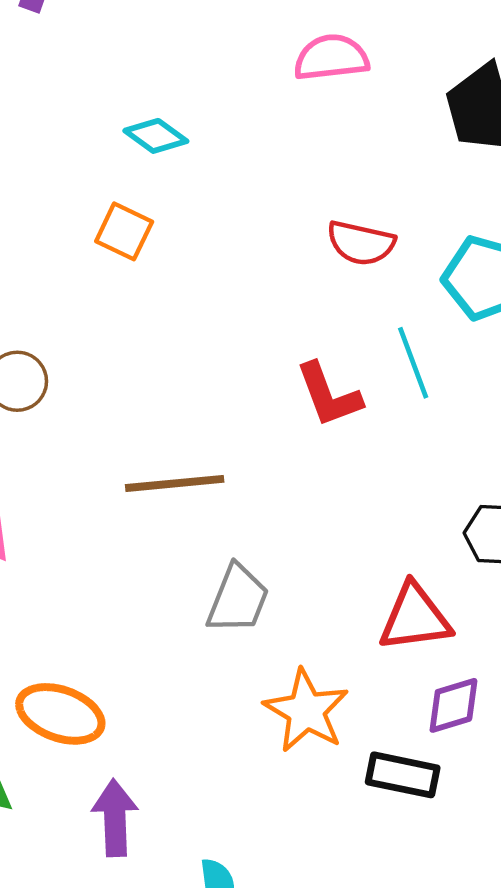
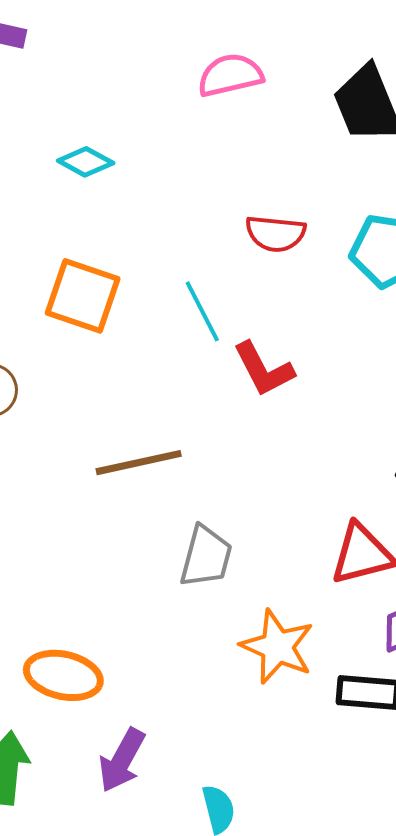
orange square: (124, 231) -> (83, 296), moved, size x1.5
cyan line: (413, 363) -> (202, 311), moved
purple arrow: (115, 818) -> (122, 760), turned -142

